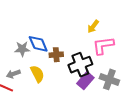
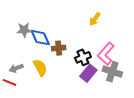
pink L-shape: (103, 45) -> (106, 54), moved, turned -40
gray star: (22, 49) -> (24, 30), moved
black cross: (80, 65) -> (83, 57), size x0.7

